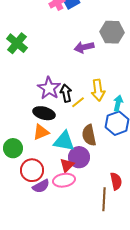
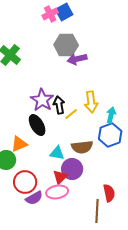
gray hexagon: (112, 32) -> (66, 45), moved
black ellipse: (44, 113) -> (37, 125), turned 45
orange triangle: (41, 132) -> (19, 144), moved
brown semicircle: (89, 135) -> (82, 147), turned -85
cyan triangle: (64, 141) -> (57, 153), size x0.7

